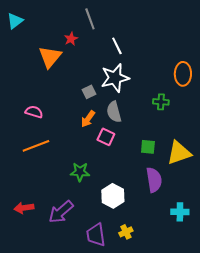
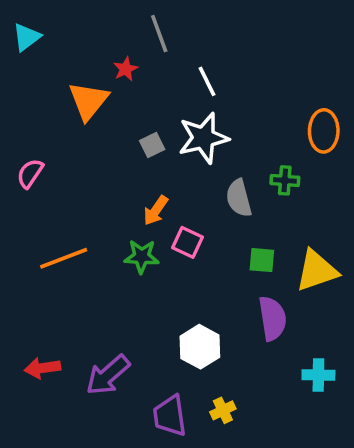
gray square: (89, 92) -> (152, 145), moved
pink semicircle: (34, 112) -> (30, 173), moved, turned -72
gray semicircle: (114, 112) -> (239, 198), moved
green star: (80, 172) -> (142, 256), moved

